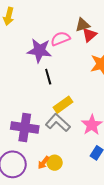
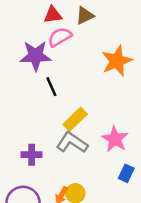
red triangle: (89, 35) -> (53, 15), moved, turned 42
purple cross: (25, 127) -> (32, 155), size x0.6

